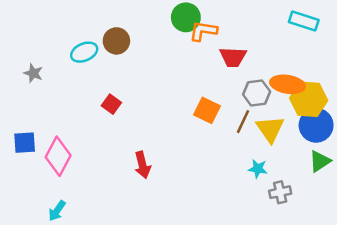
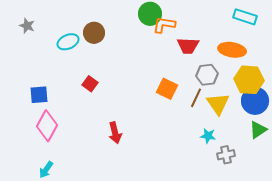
gray star: (33, 73) -> (27, 26), moved
orange ellipse: (288, 84) -> (232, 50), moved
blue square: (25, 143) -> (39, 95), moved

